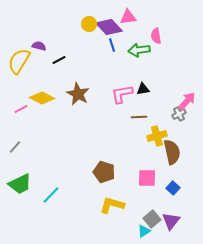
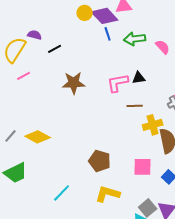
pink semicircle: (156, 36) -> (163, 47), moved, turned 147
brown star: (78, 94) -> (74, 83), turned -30
yellow diamond: (42, 98) -> (38, 137), moved
pink line: (21, 109) -> (24, 76), moved
cyan line: (51, 195) -> (62, 193), moved

